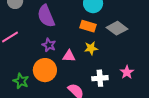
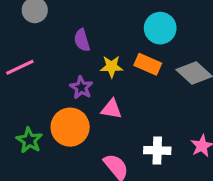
purple semicircle: (46, 16) -> (82, 40), size x0.6
yellow star: (91, 48) -> (112, 67), moved

